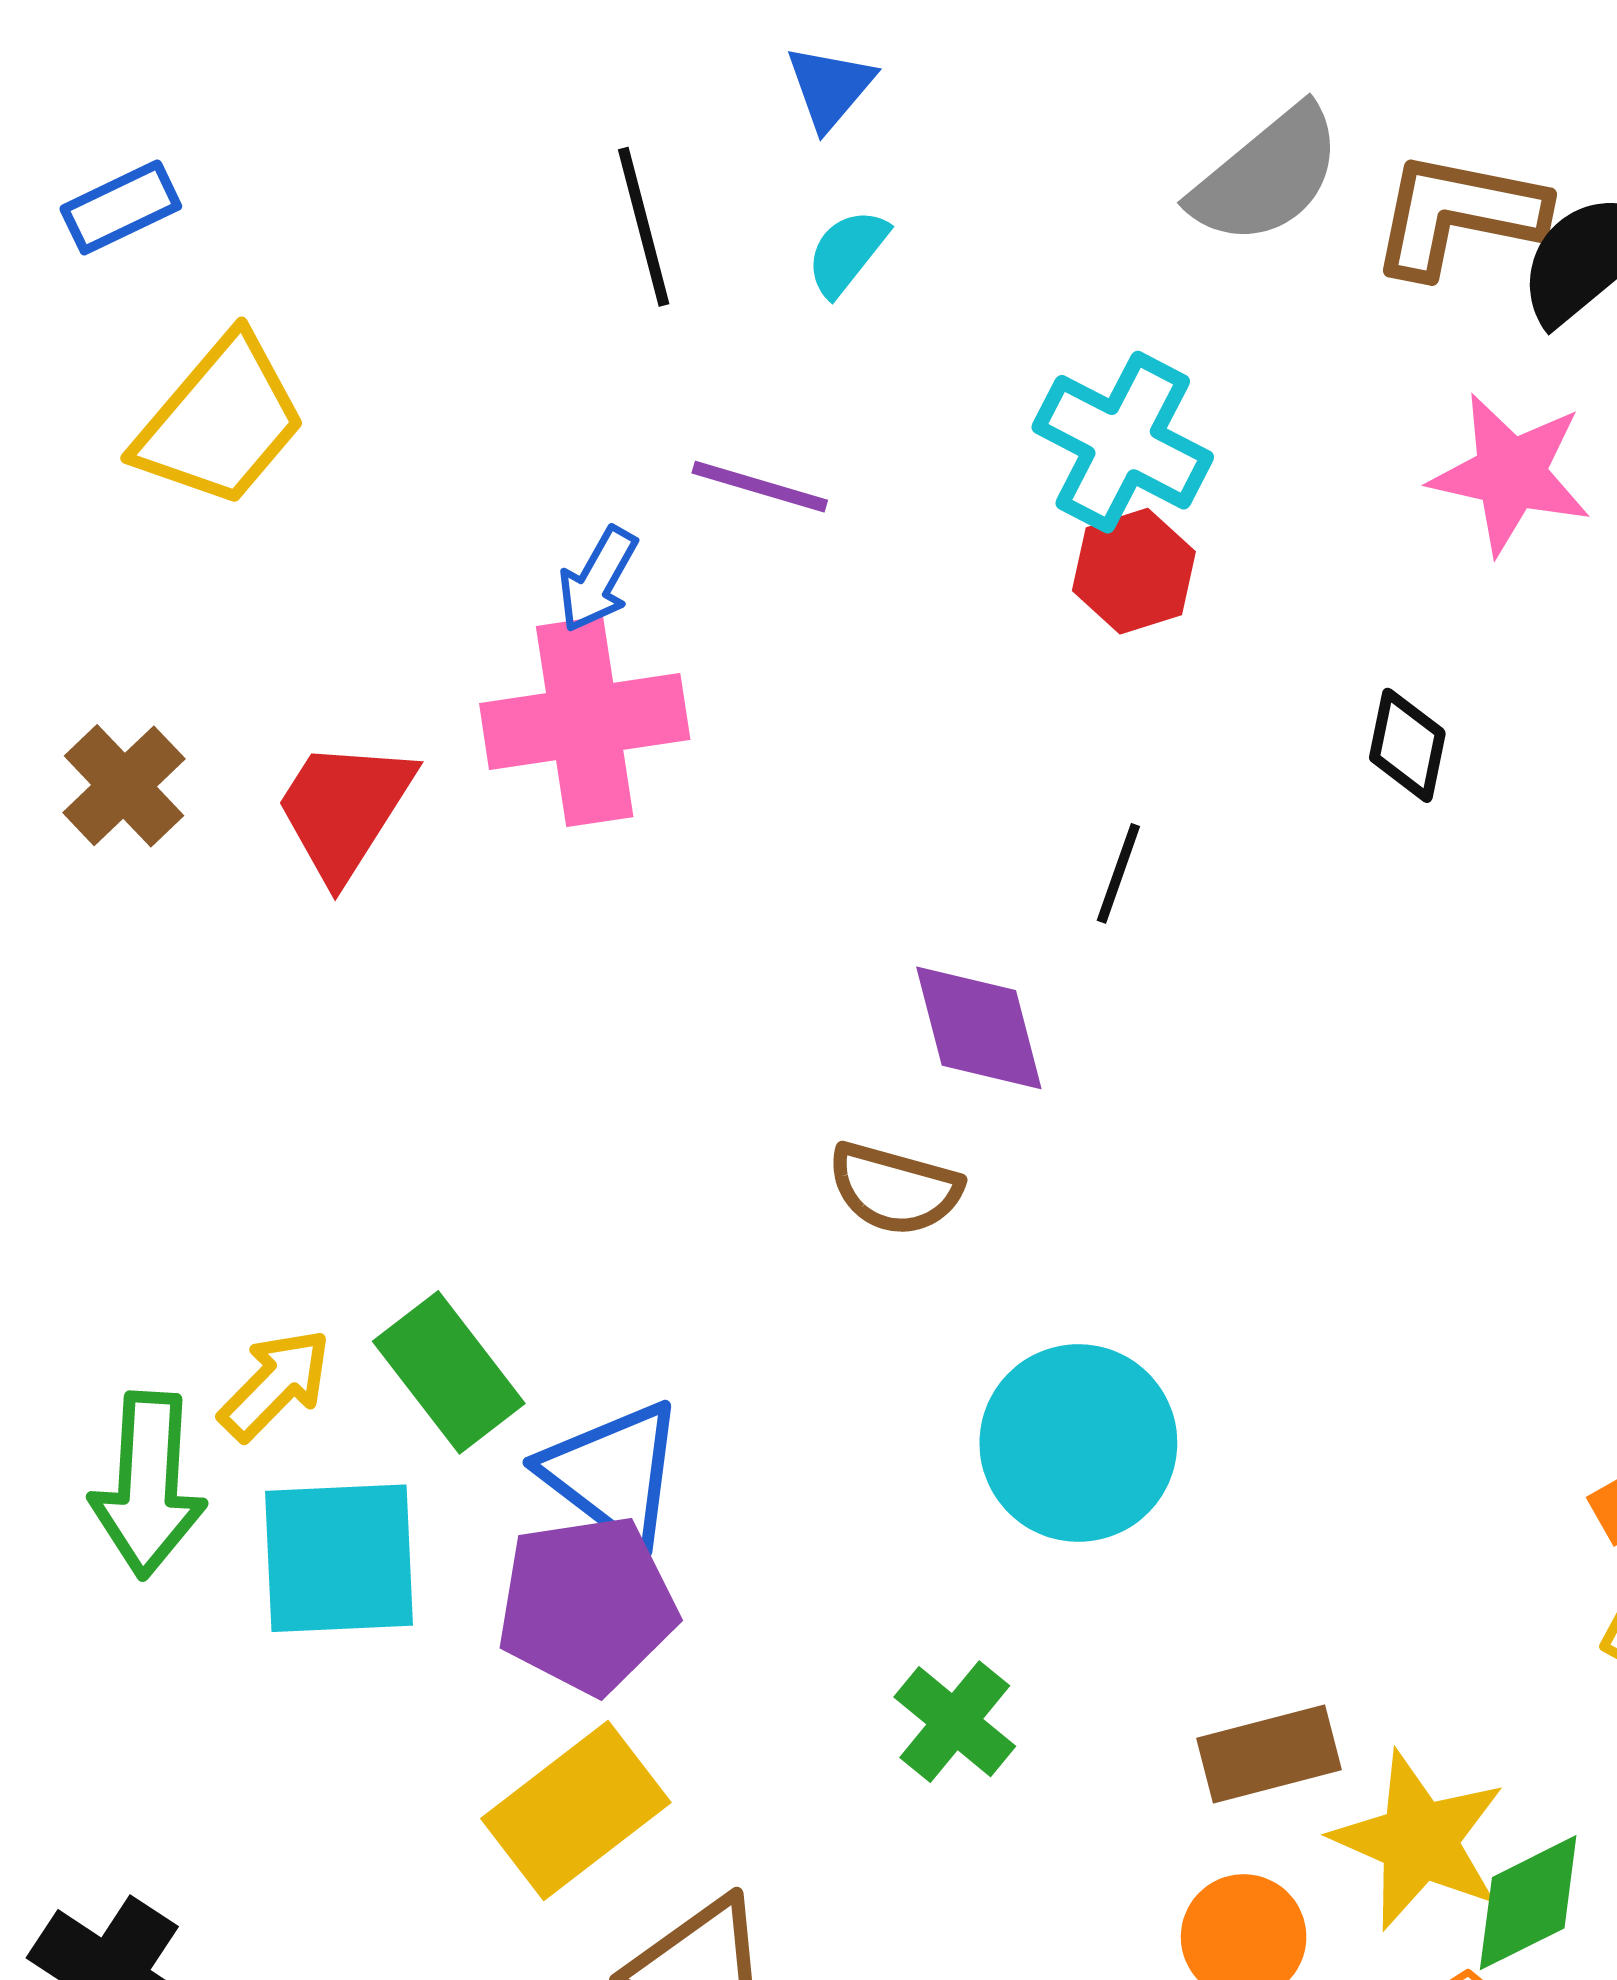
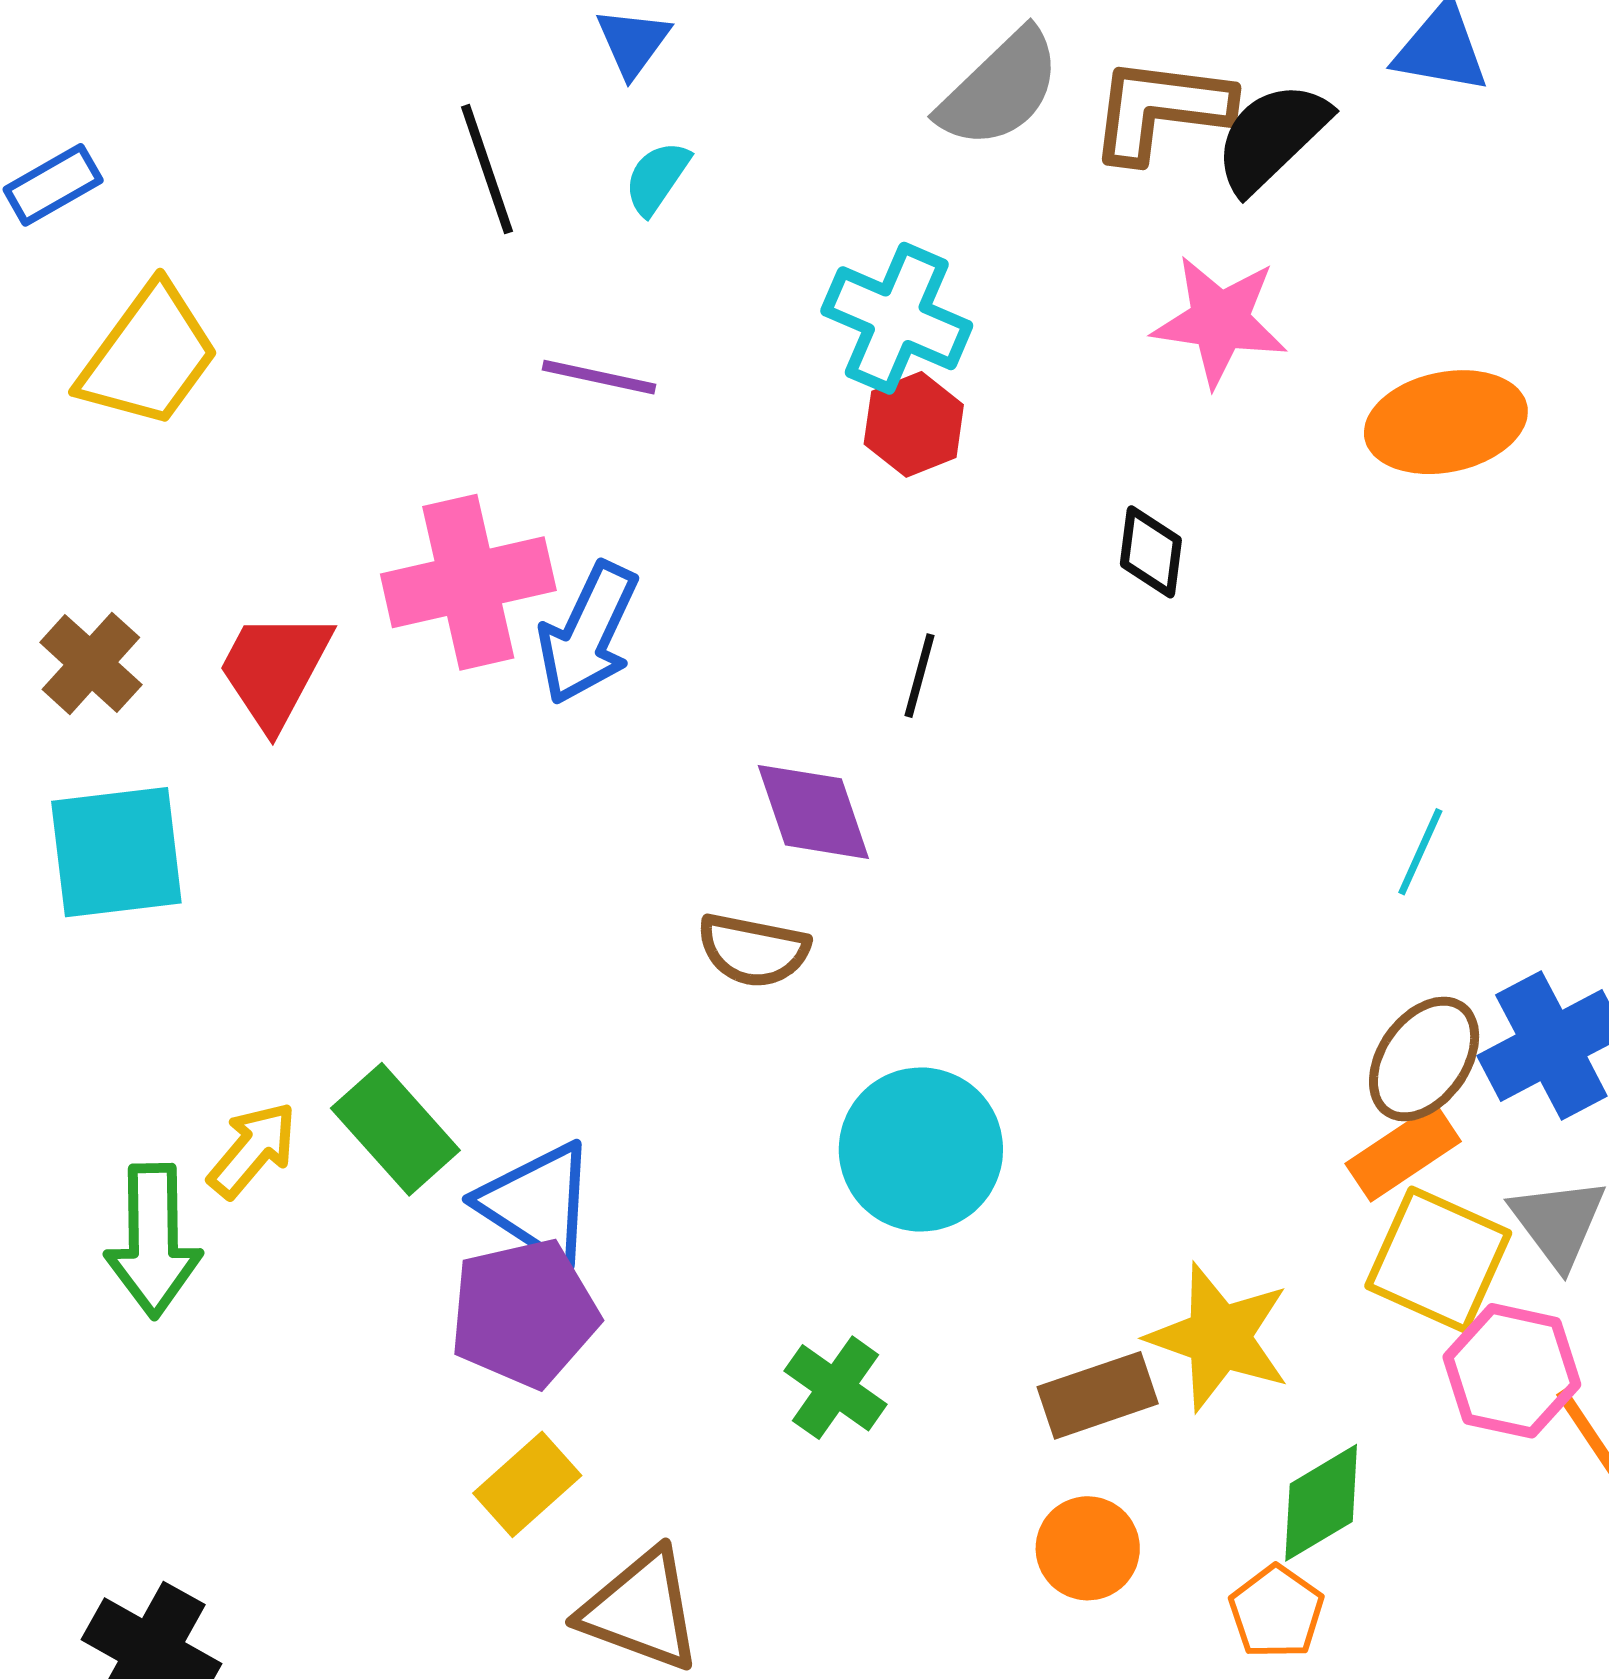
blue arrow: (598, 579) -> (588, 633), moved, size x1.6
cyan square: (339, 1558) -> (116, 852), moved
yellow rectangle: (576, 1811) -> (527, 1484), size x0.7
yellow star: (1419, 1841) -> (1219, 1337), moved

